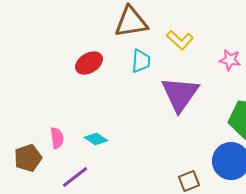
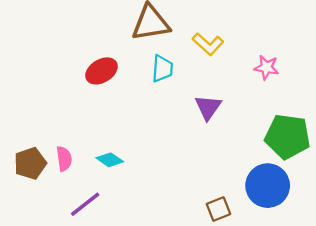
purple triangle: (180, 94) -> (208, 107), size x0.6
brown pentagon: (28, 158) -> (30, 163), moved

